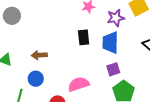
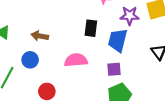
pink semicircle: (79, 84) -> (76, 60), moved

